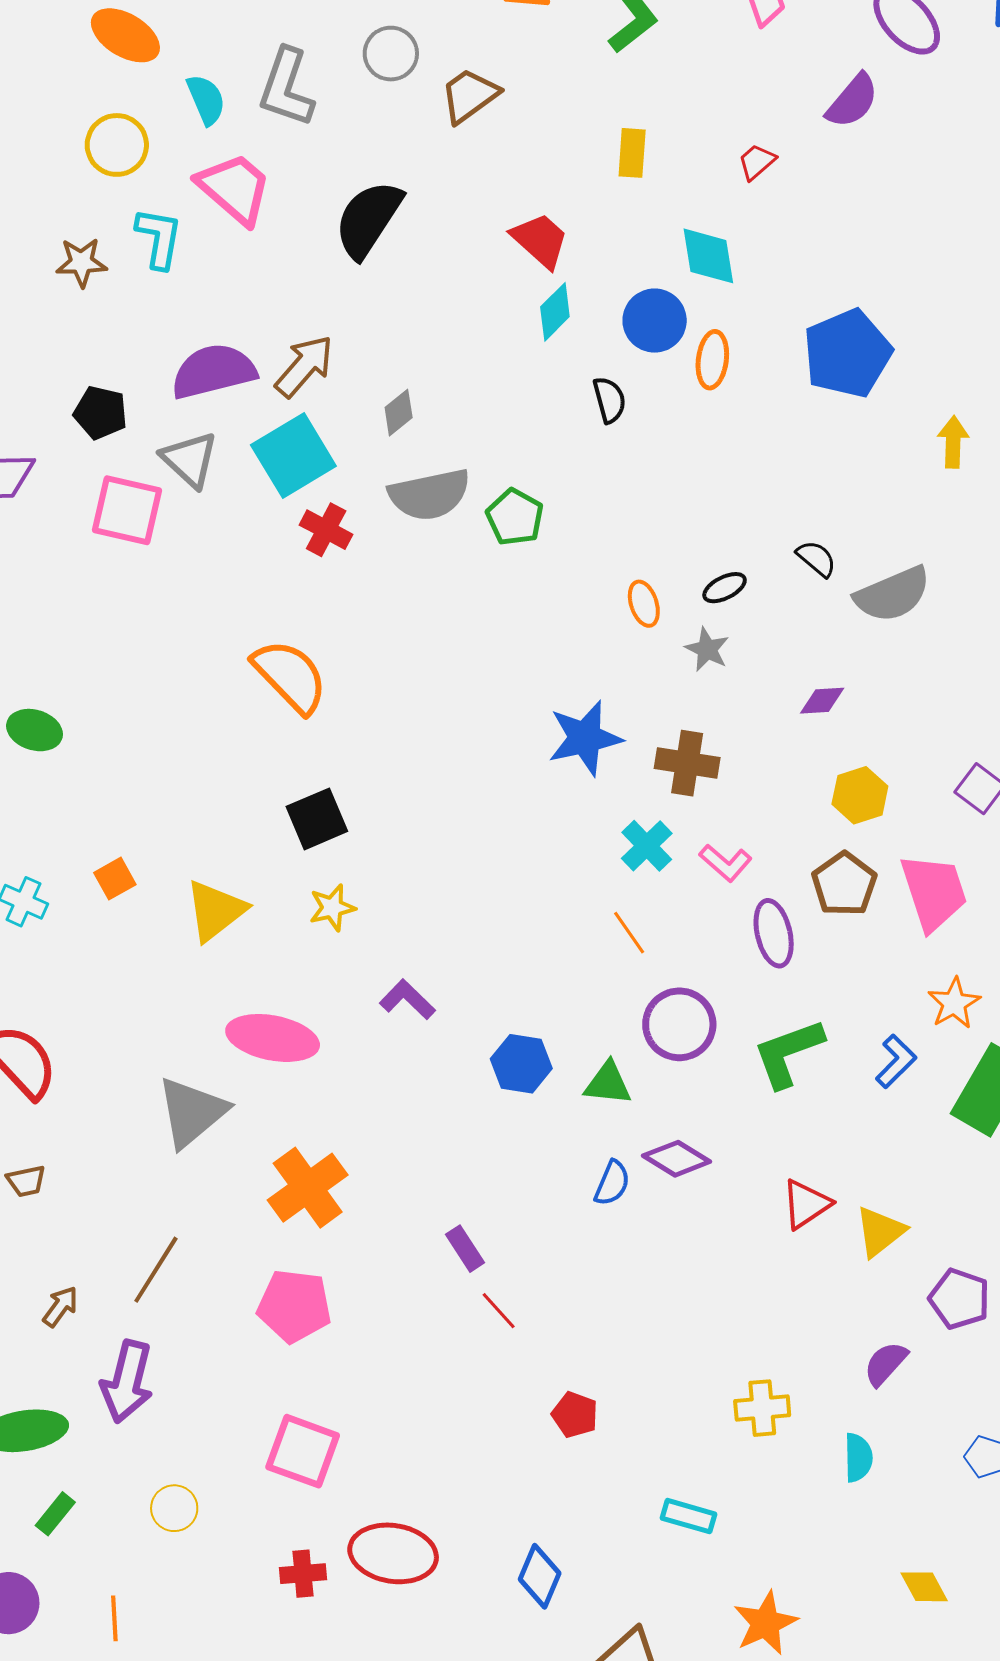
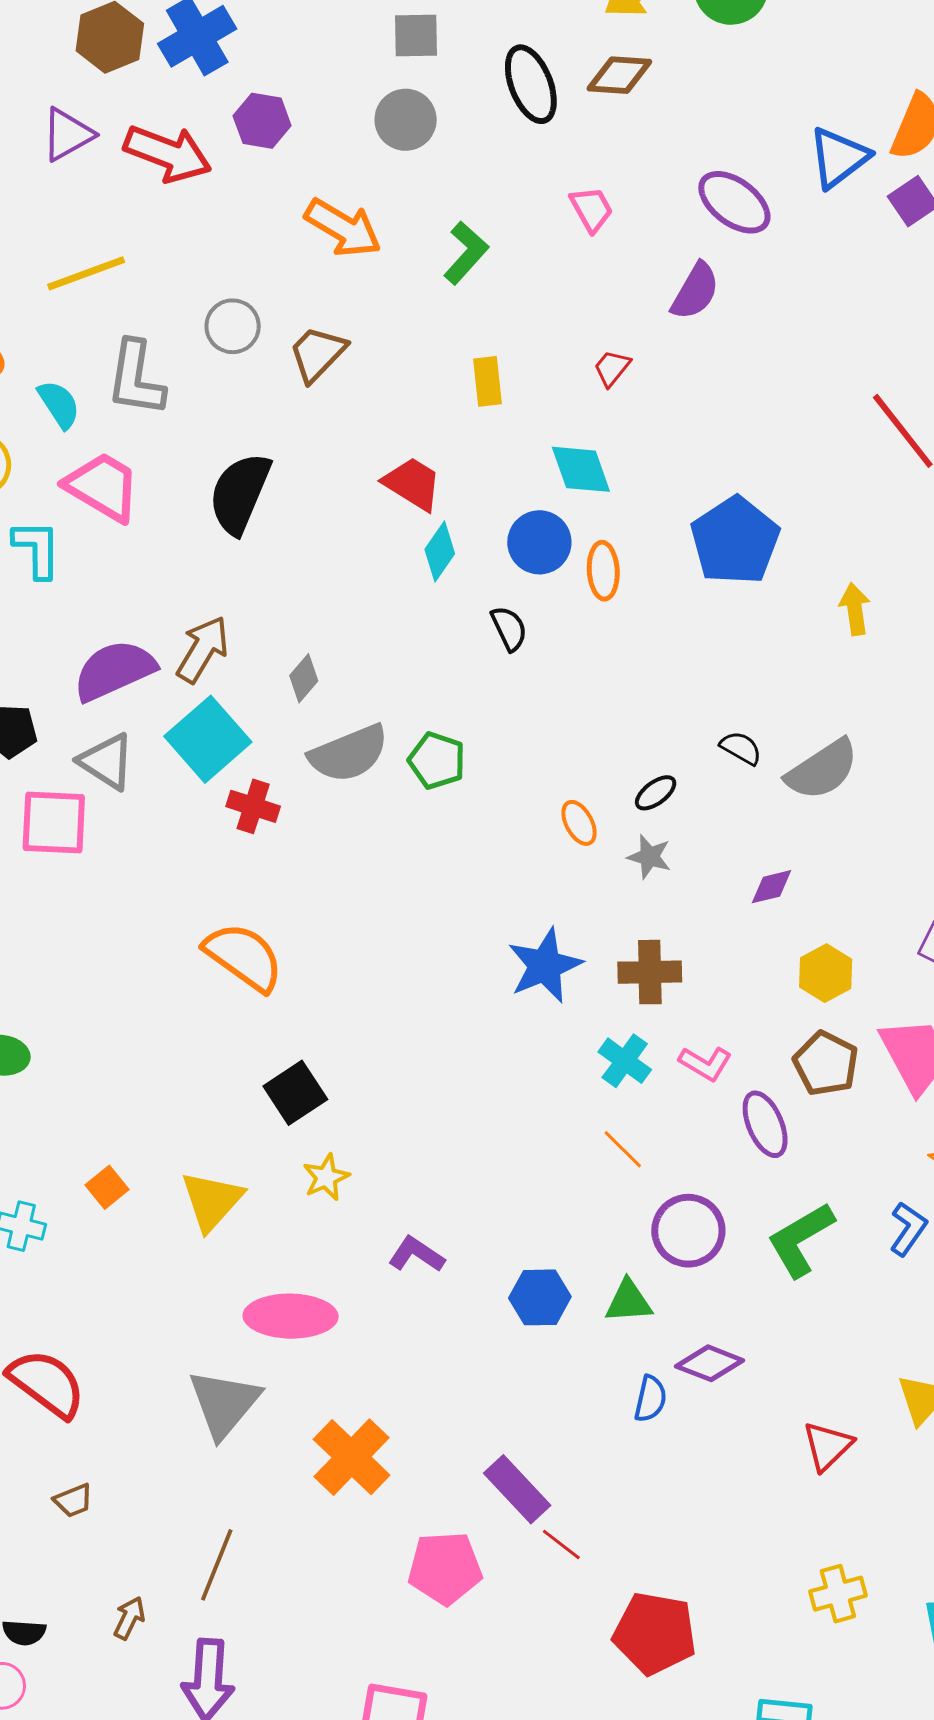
red triangle: (806, 1204) -> (827, 1446), moved
purple rectangle: (465, 1249) -> (517, 1489), size x1.5
pink pentagon: (294, 1306) -> (445, 1568), moved
red pentagon: (575, 1415) -> (655, 1633), size x1.8

